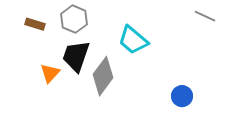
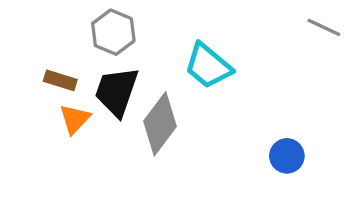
brown rectangle: (35, 24) -> (60, 80), moved

